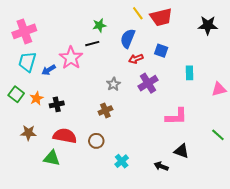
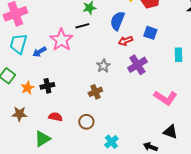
orange star: (36, 98) -> (27, 88), moved
pink L-shape: (176, 117) -> (165, 98), turned 35
red semicircle: (65, 136) -> (55, 117), size x0.6
green triangle: (52, 158) -> (42, 139), turned -42

